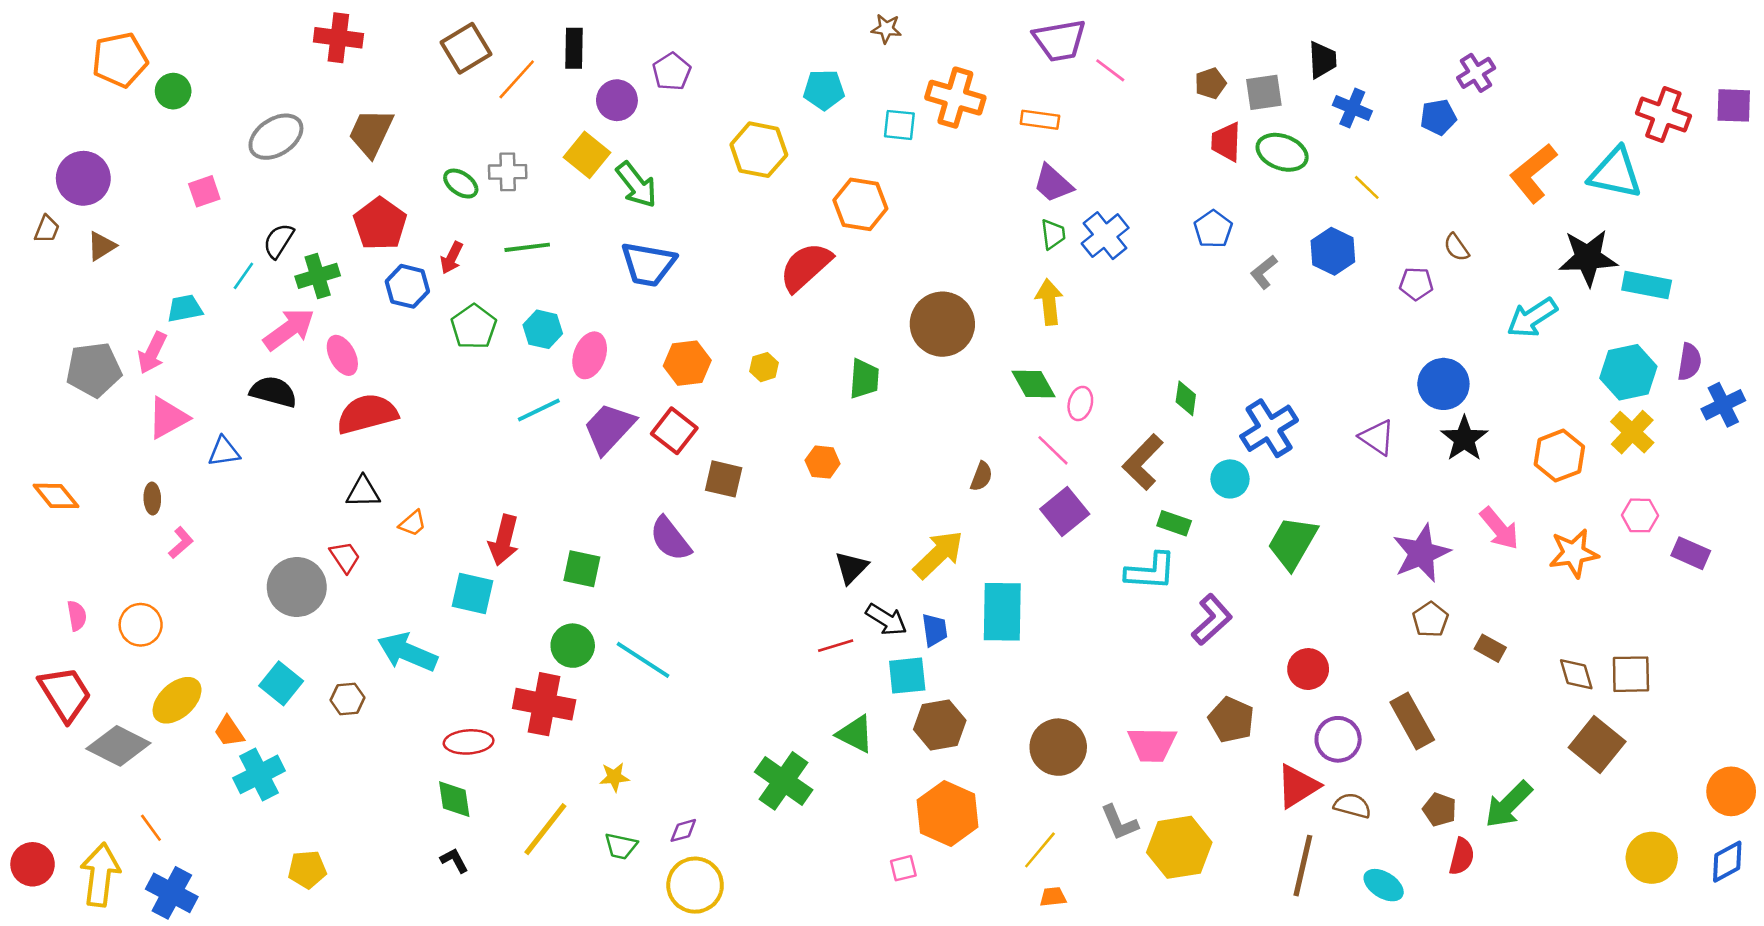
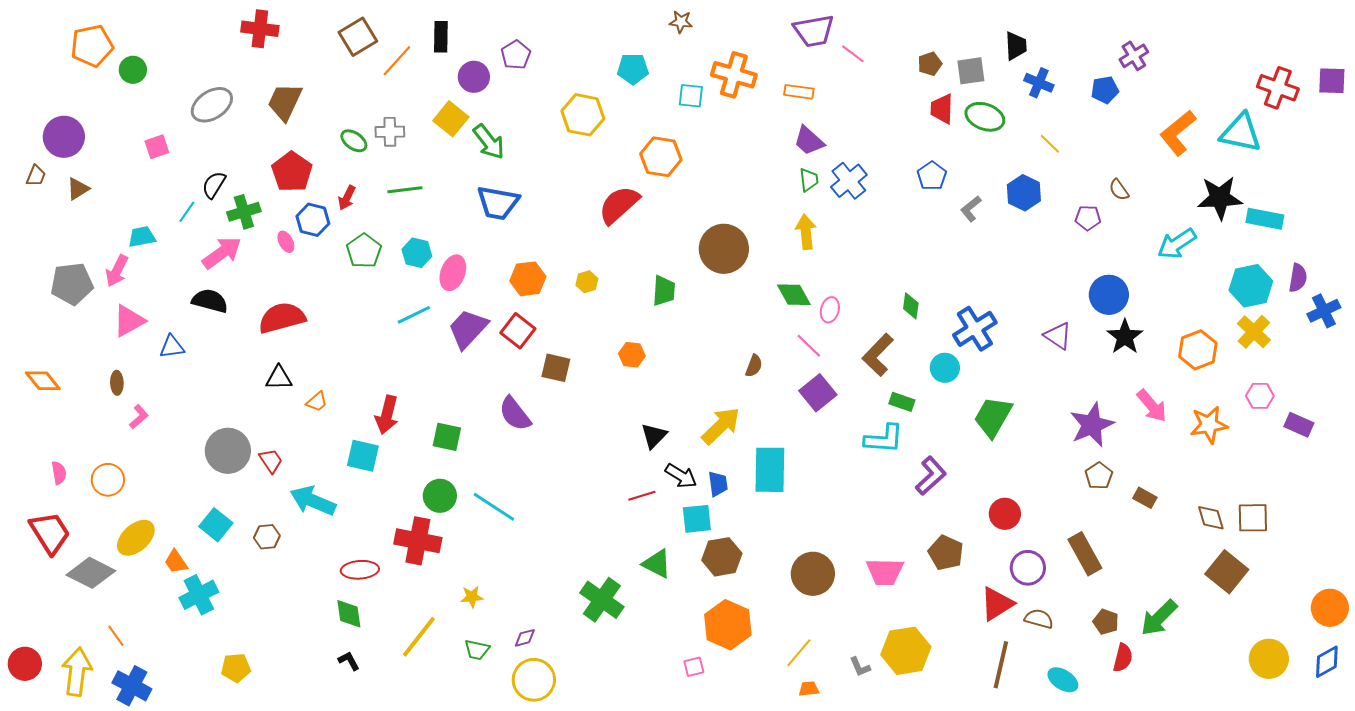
pink ellipse: (342, 355) -> (286, 242), moved, size x0.7
red trapezoid: (345, 557) -> (271, 461), moved
gray L-shape: (1119, 823) -> (860, 667), moved, size x0.7

